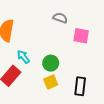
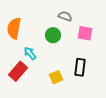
green circle: (51, 63) -> (53, 35), moved
black rectangle: (80, 86) -> (80, 67), moved

